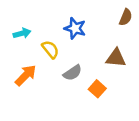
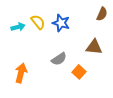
yellow semicircle: (50, 49) -> (38, 22), moved
orange arrow: (26, 75) -> (21, 73), moved, turned -30

